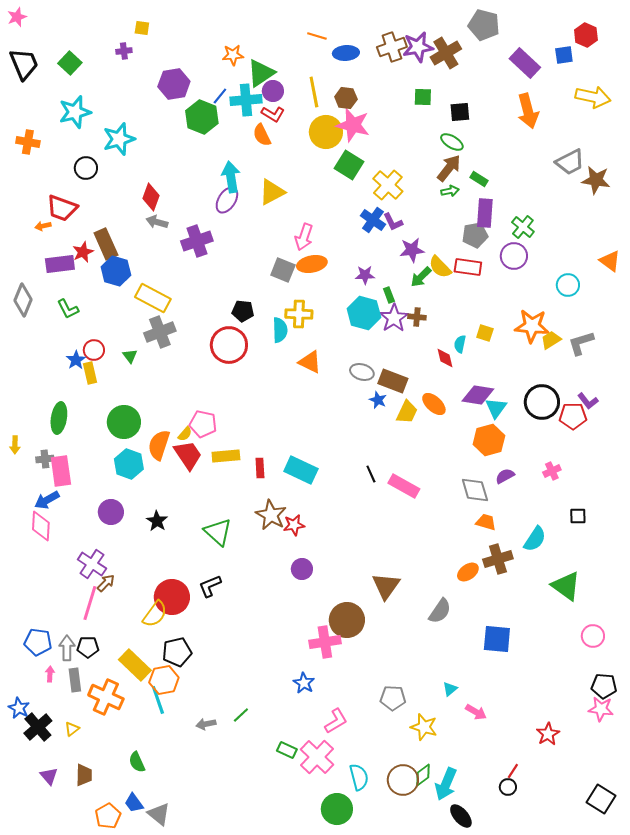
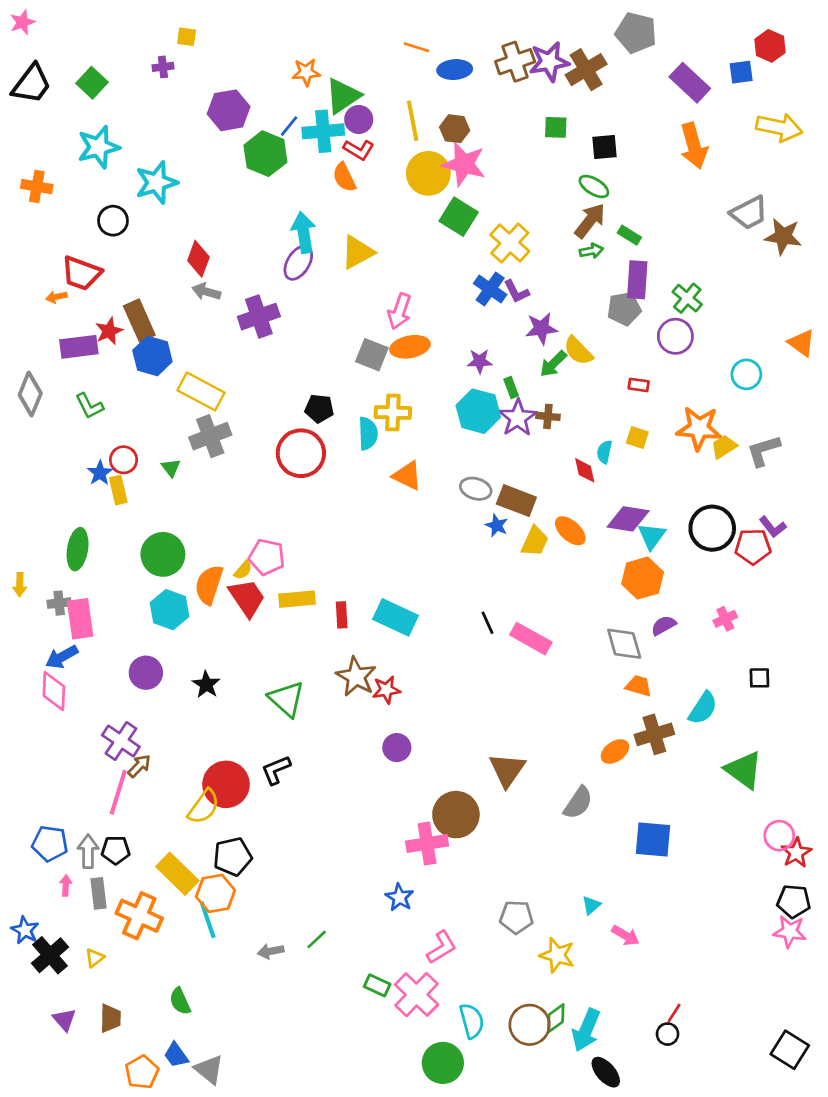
black trapezoid: (24, 64) -> (32, 84), turned 60
red rectangle: (468, 267) -> (639, 385), moved, size x0.6
red star: (548, 734) -> (796, 853), moved

